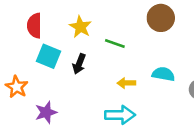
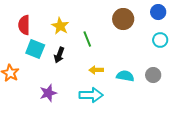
green line: (115, 43) -> (87, 39), turned 49
cyan semicircle: (163, 74) -> (125, 76), moved
purple star: (46, 112) -> (48, 93), moved

